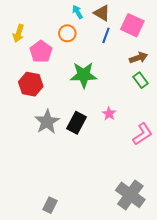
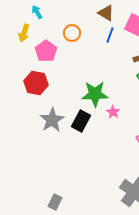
cyan arrow: (77, 12) -> (37, 12), moved
green star: (84, 75) -> (95, 94), moved

